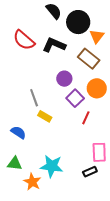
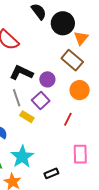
black L-shape: (54, 45) -> (21, 73), moved
purple square: (75, 98) -> (41, 101), moved
cyan star: (52, 166) -> (22, 157), moved, turned 30
black rectangle: (90, 172) -> (51, 173), moved

